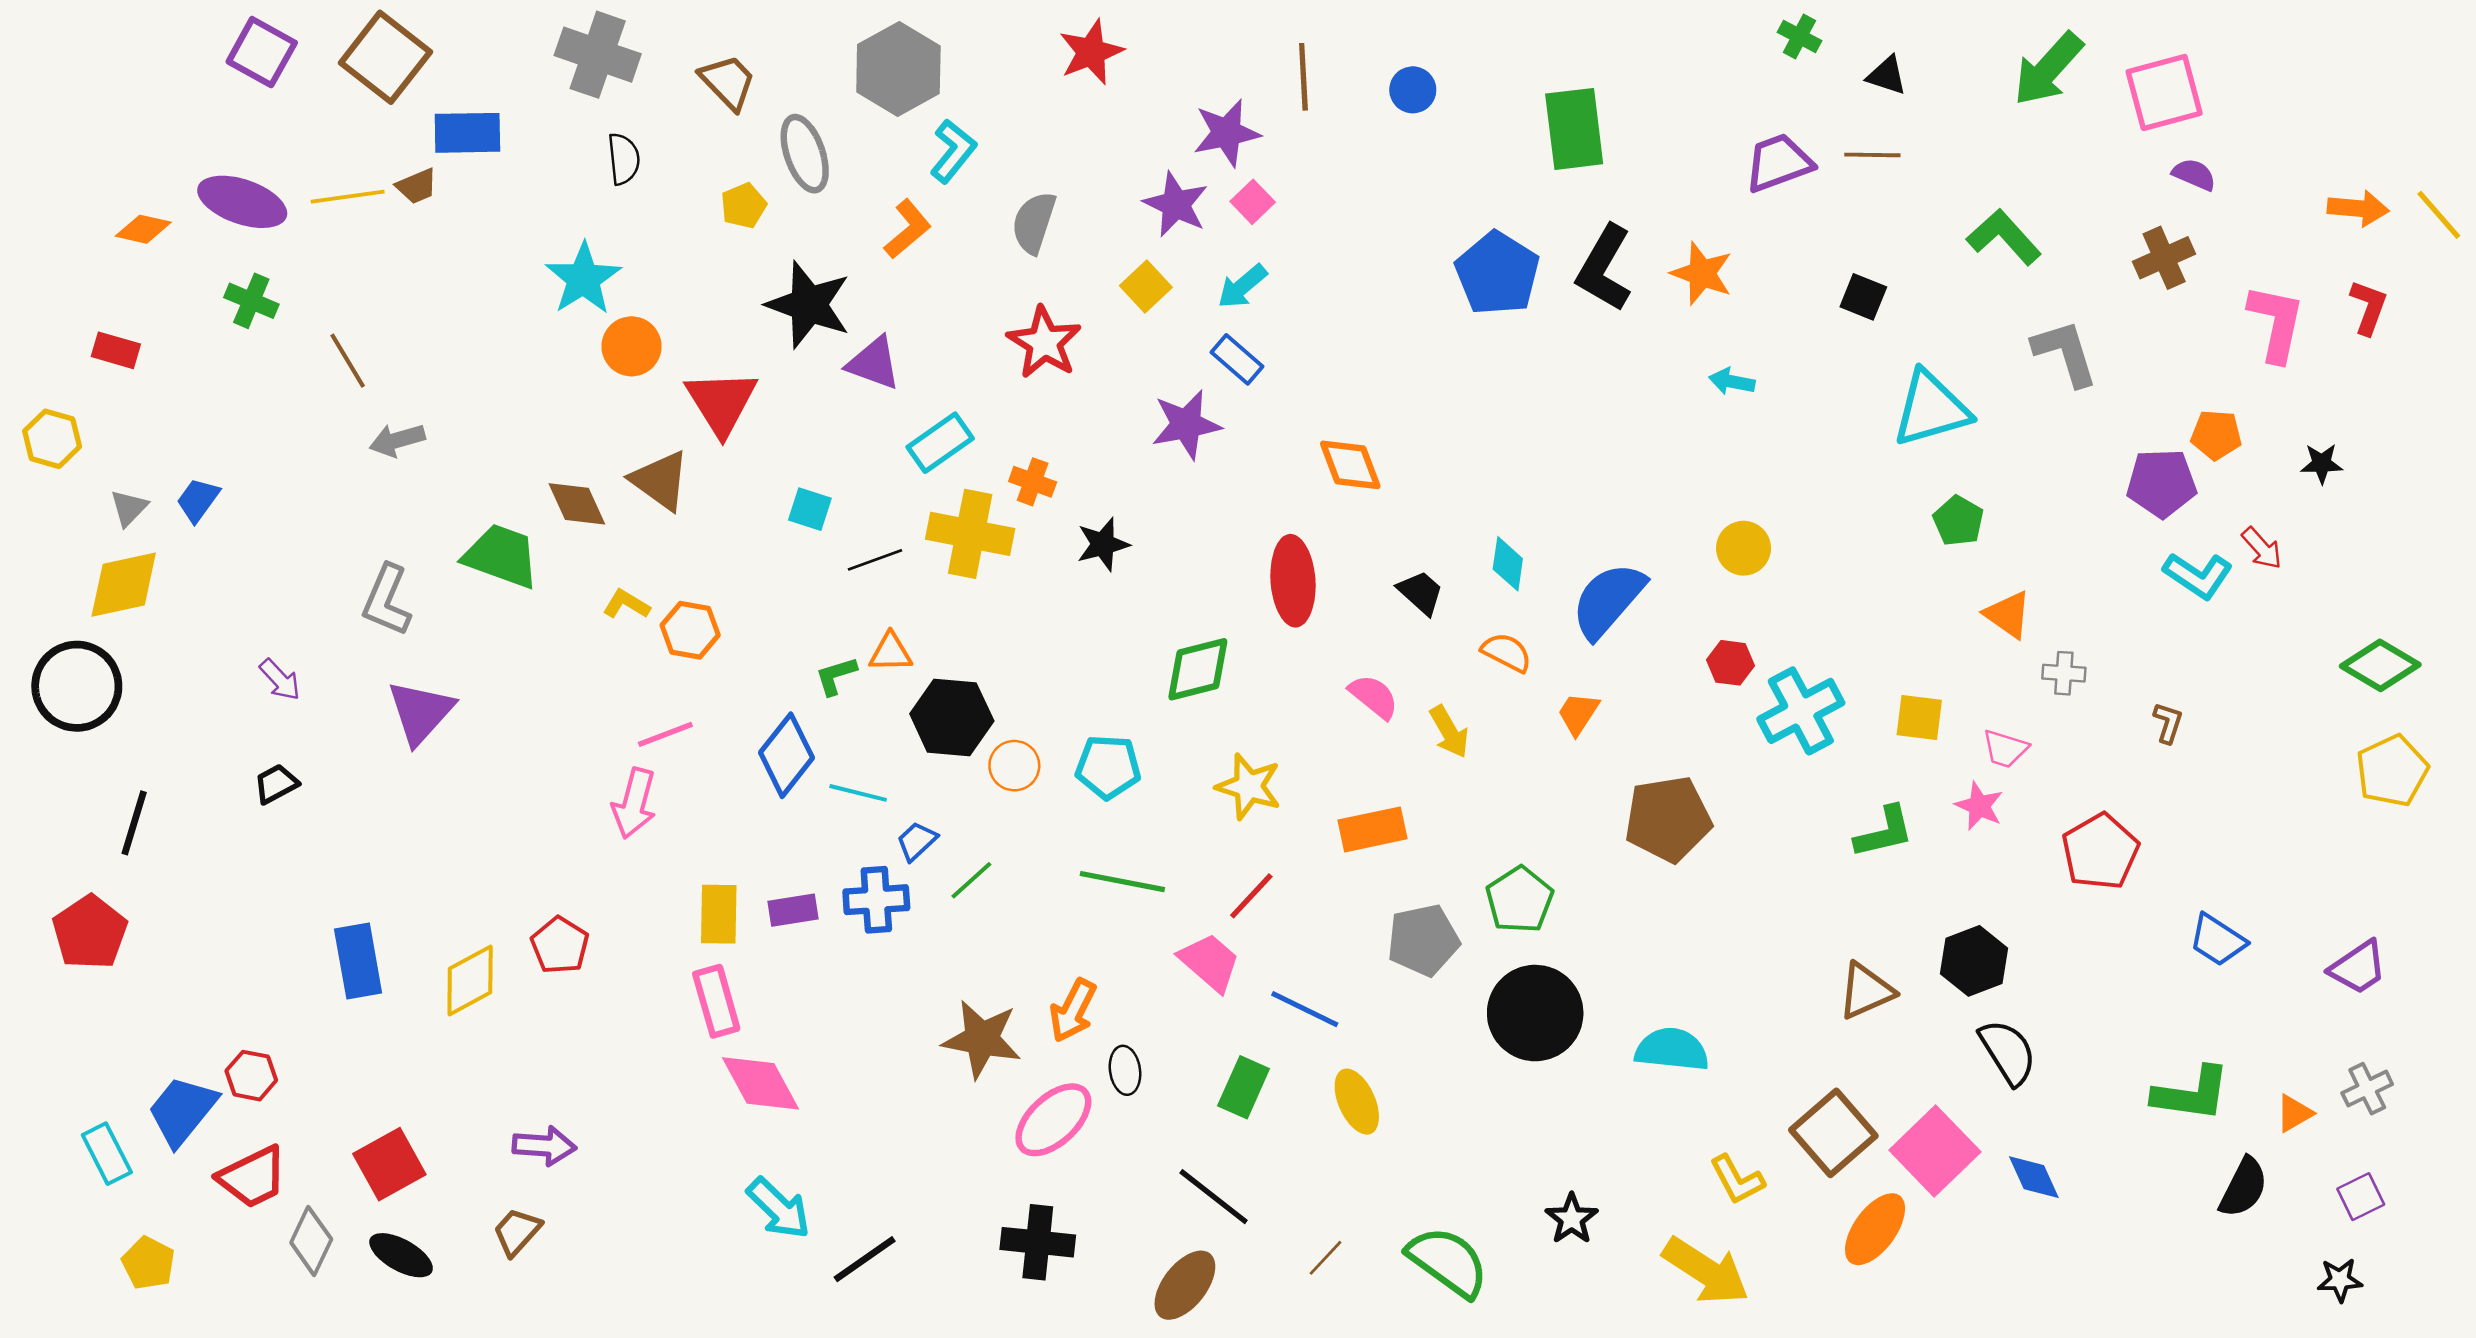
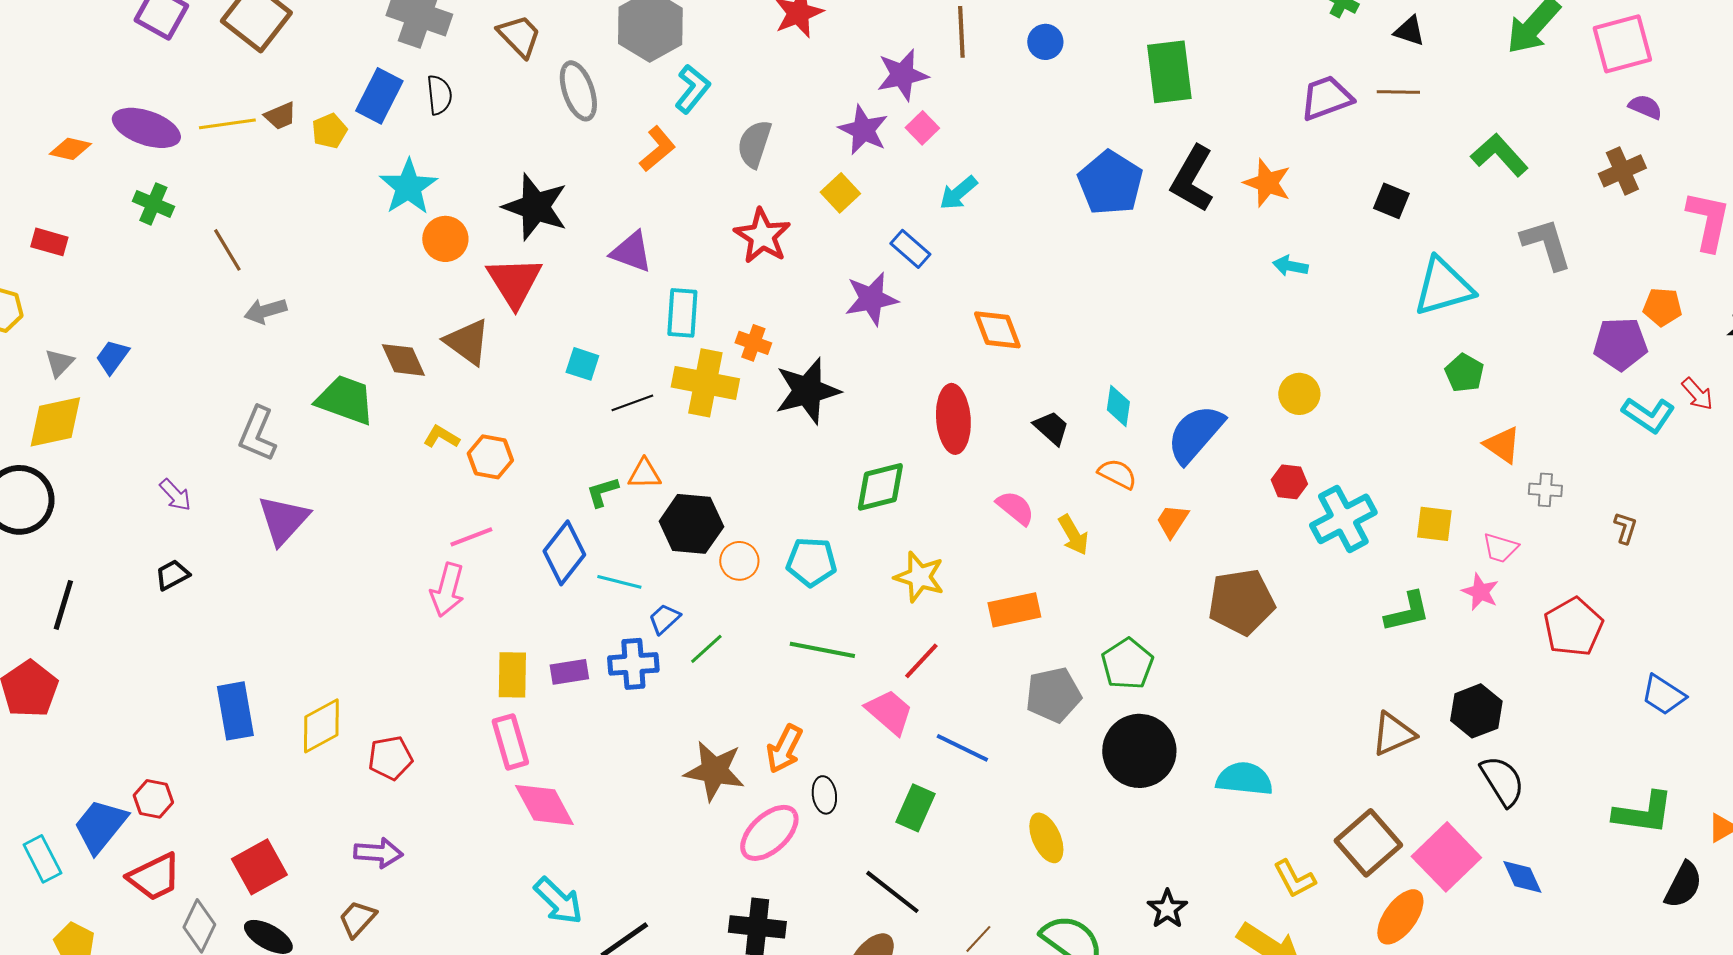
blue rectangle: (467, 133) -> (379, 96), moved, turned -62
yellow pentagon: (744, 206) -> (329, 131), moved
cyan arrow: (1242, 286) -> (958, 193), moved
black star: (809, 305) -> (535, 207), moved
cyan rectangle: (940, 443) -> (682, 313), turned -51
black star: (1103, 544) -> (807, 391), size x1.6
red pentagon: (560, 945) -> (390, 758), moved, turned 30
yellow ellipse: (1357, 1102) -> (1046, 838), moved

